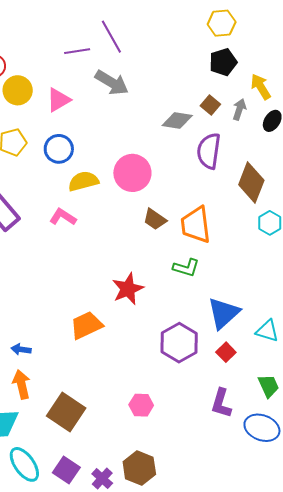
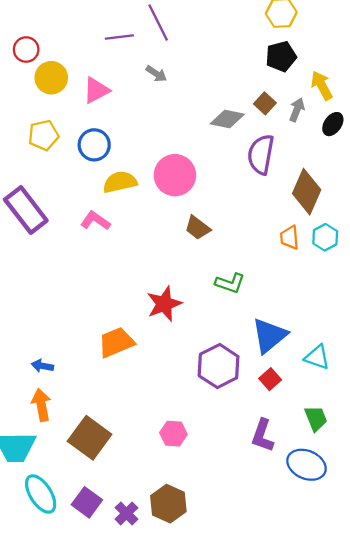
gray arrow: (112, 83) -> (156, 74), size x0.6
orange trapezoid: (196, 225) -> (290, 237), moved, size x0.6

